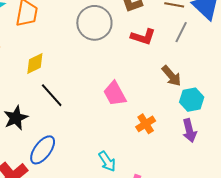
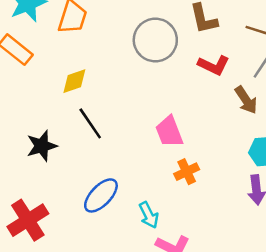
brown arrow: (172, 76) -> (246, 100), moved
orange cross: (146, 124) -> (187, 172), moved
blue ellipse: (43, 150) -> (101, 195), moved

